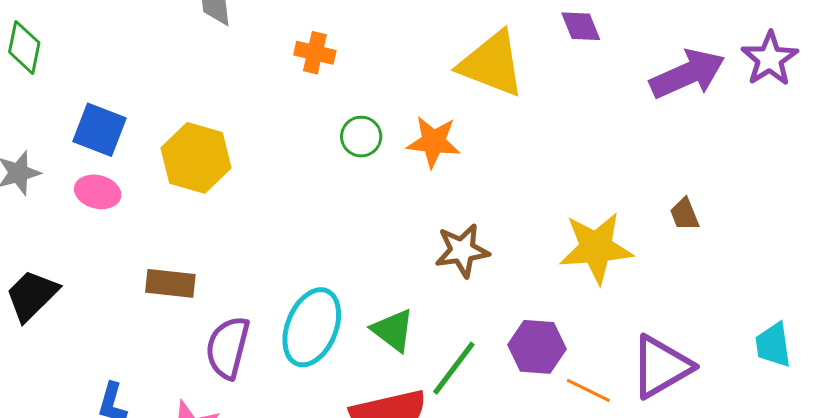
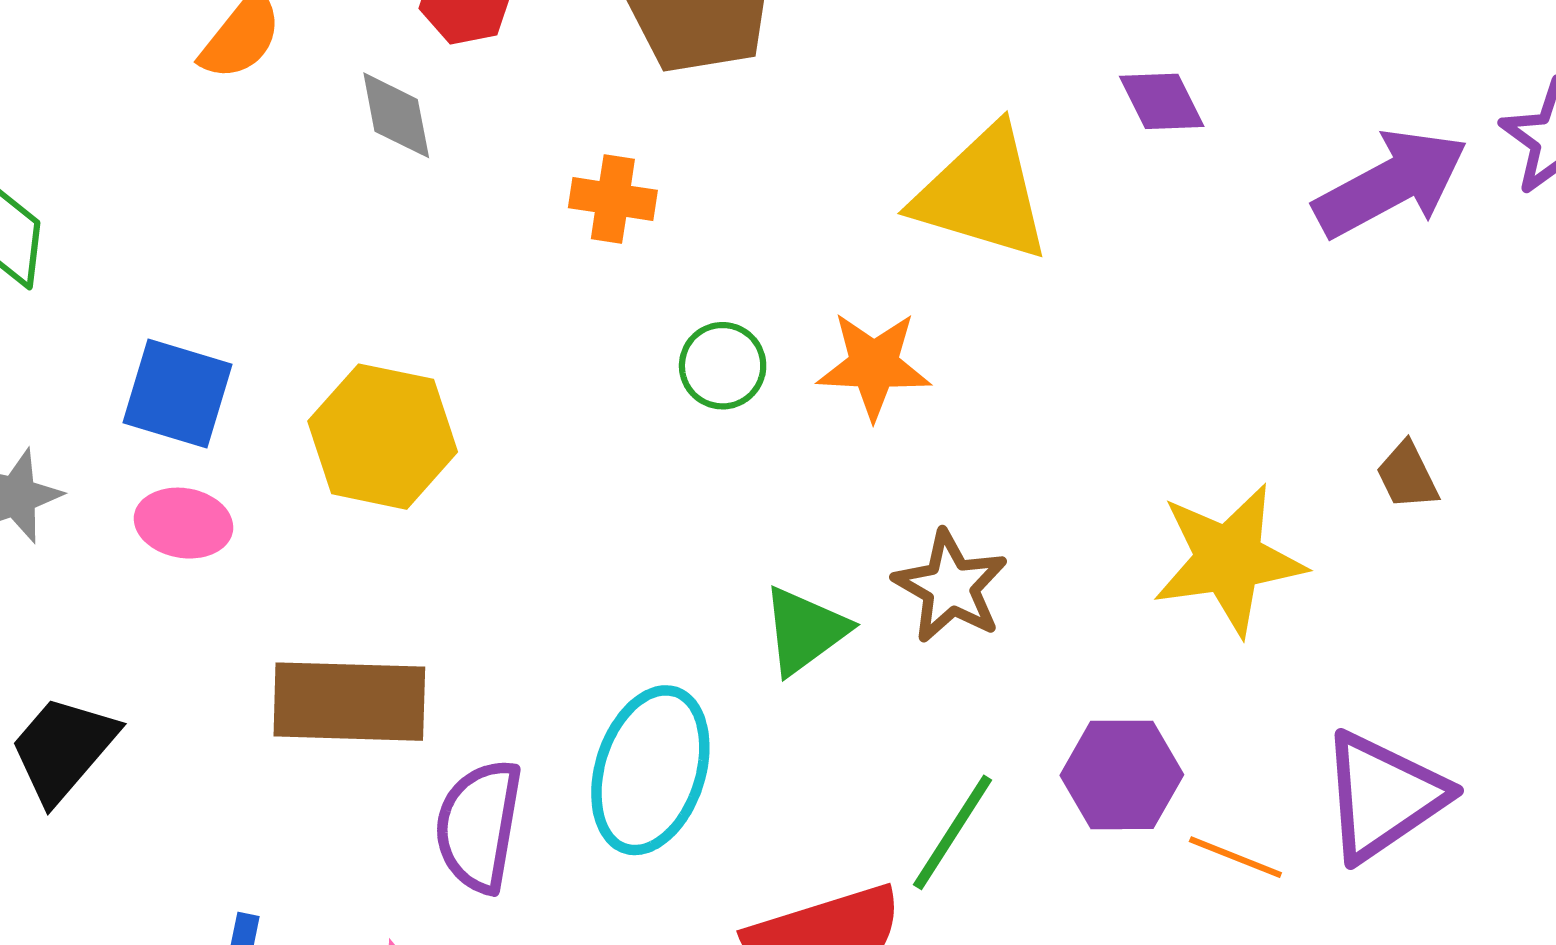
brown star: (462, 251) -> (951, 587), turned -30
brown rectangle: (170, 283) -> (349, 702), size x1.5
green triangle: (393, 330) -> (805, 631), moved, turned 51

